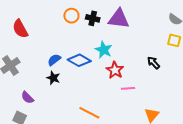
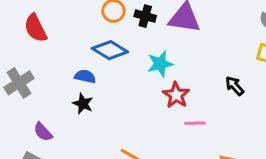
cyan star: (104, 50) -> (160, 64), turned 30
blue semicircle: (54, 60) -> (85, 76), turned 48
blue diamond: (79, 60) -> (110, 50), moved

